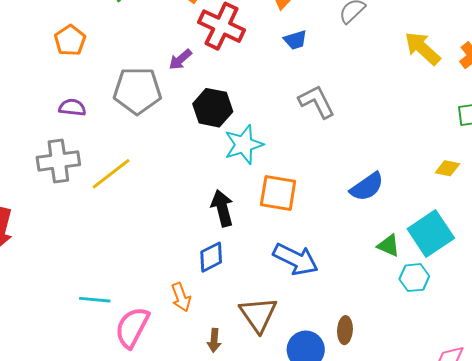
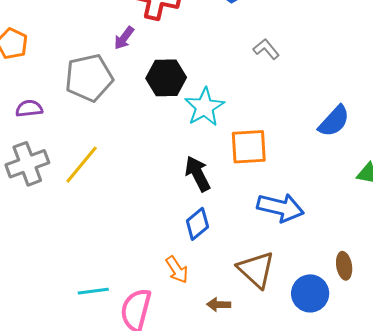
gray L-shape: (317, 102) -> (266, 49), size x0.7
brown arrow: (214, 340) -> (219, 305), turned 100

